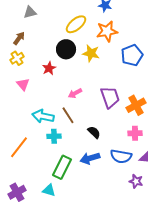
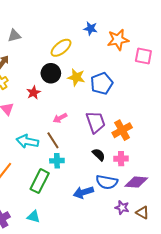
orange star: (107, 31) -> (118, 40), moved
blue pentagon: (132, 55) -> (102, 83), moved
black semicircle: (94, 132) -> (99, 155), moved
cyan cross: (54, 136) -> (57, 161), moved
blue arrow: (90, 158) -> (83, 192), moved
green rectangle: (62, 167) -> (40, 181), moved

